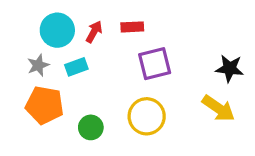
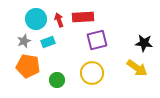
red rectangle: (132, 27) -> (83, 17), size x1.5
red arrow: (94, 32) -> (59, 20), turned -48

